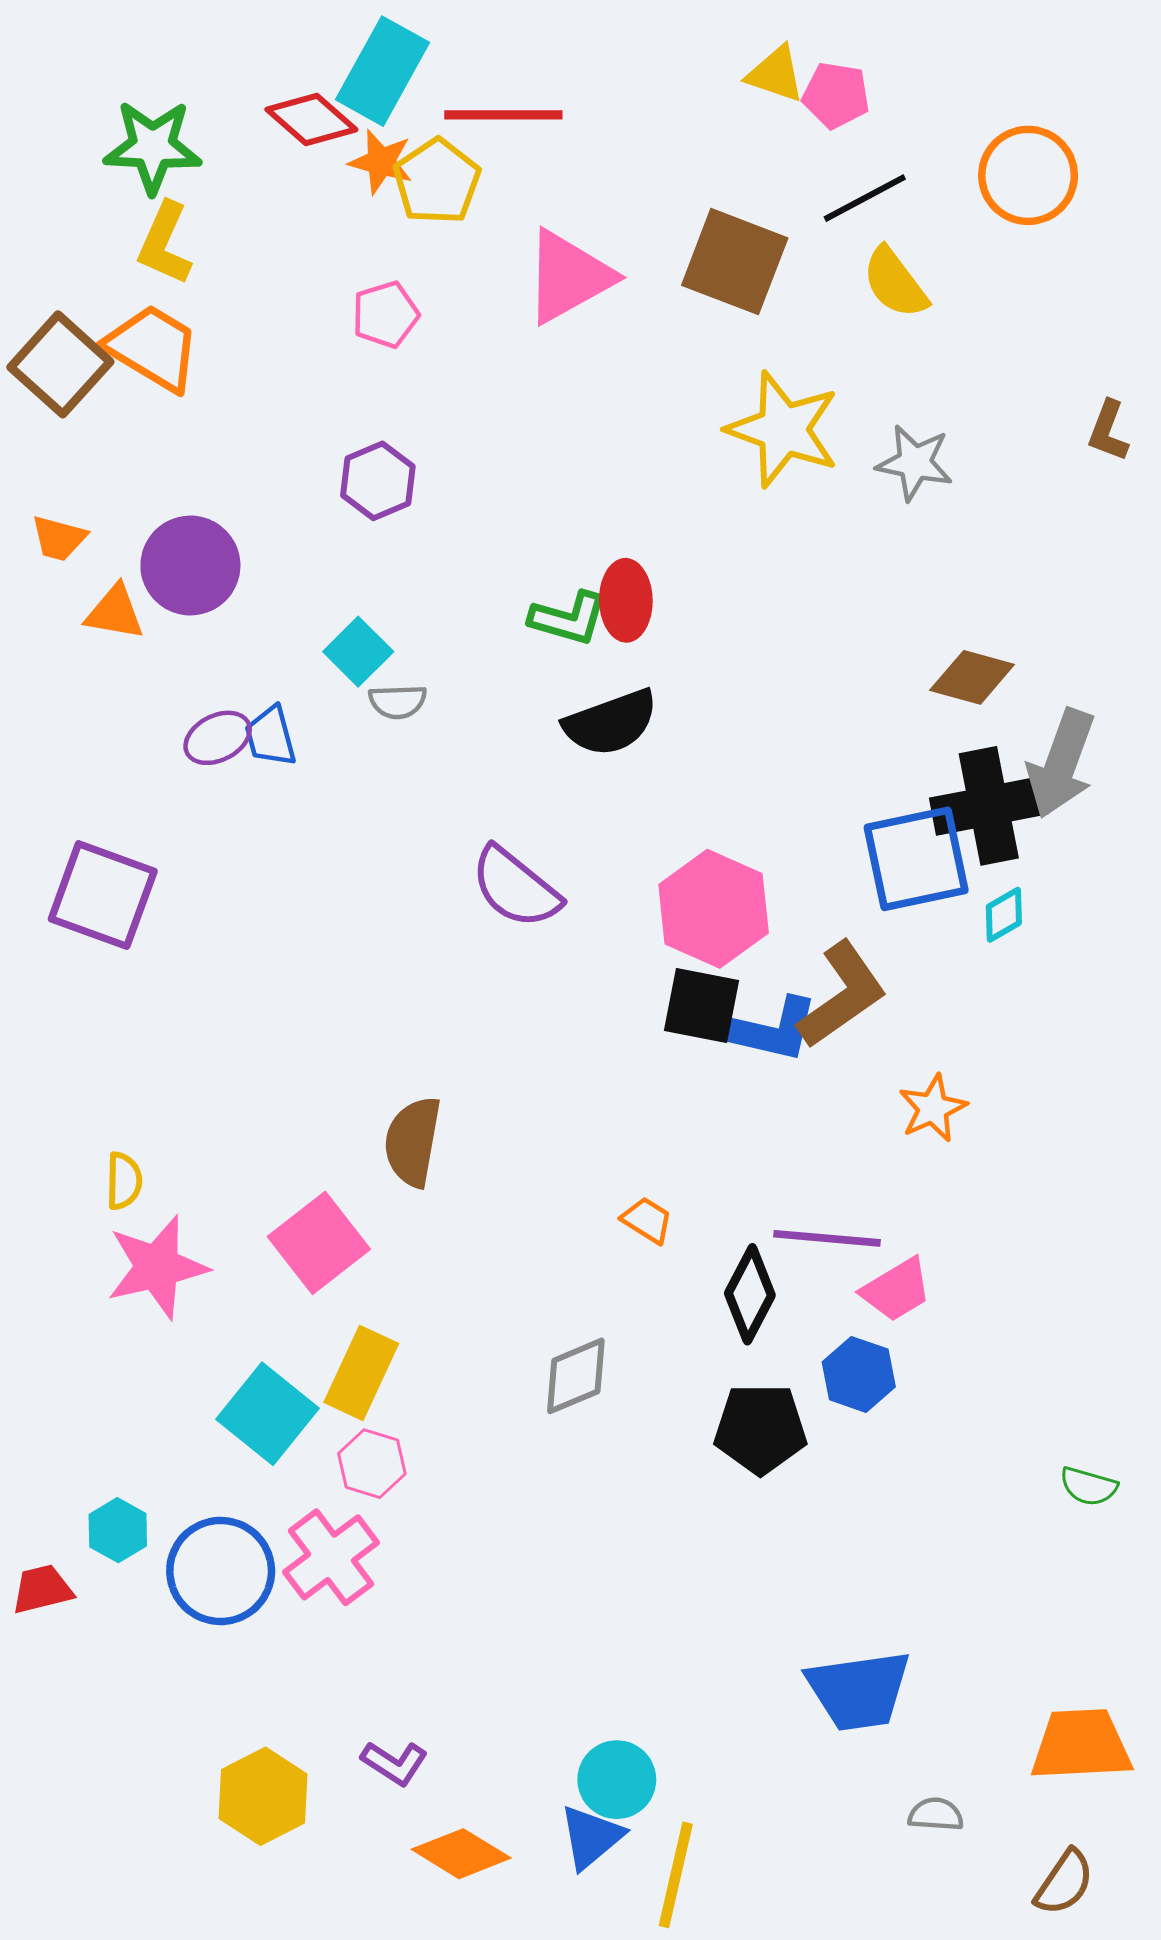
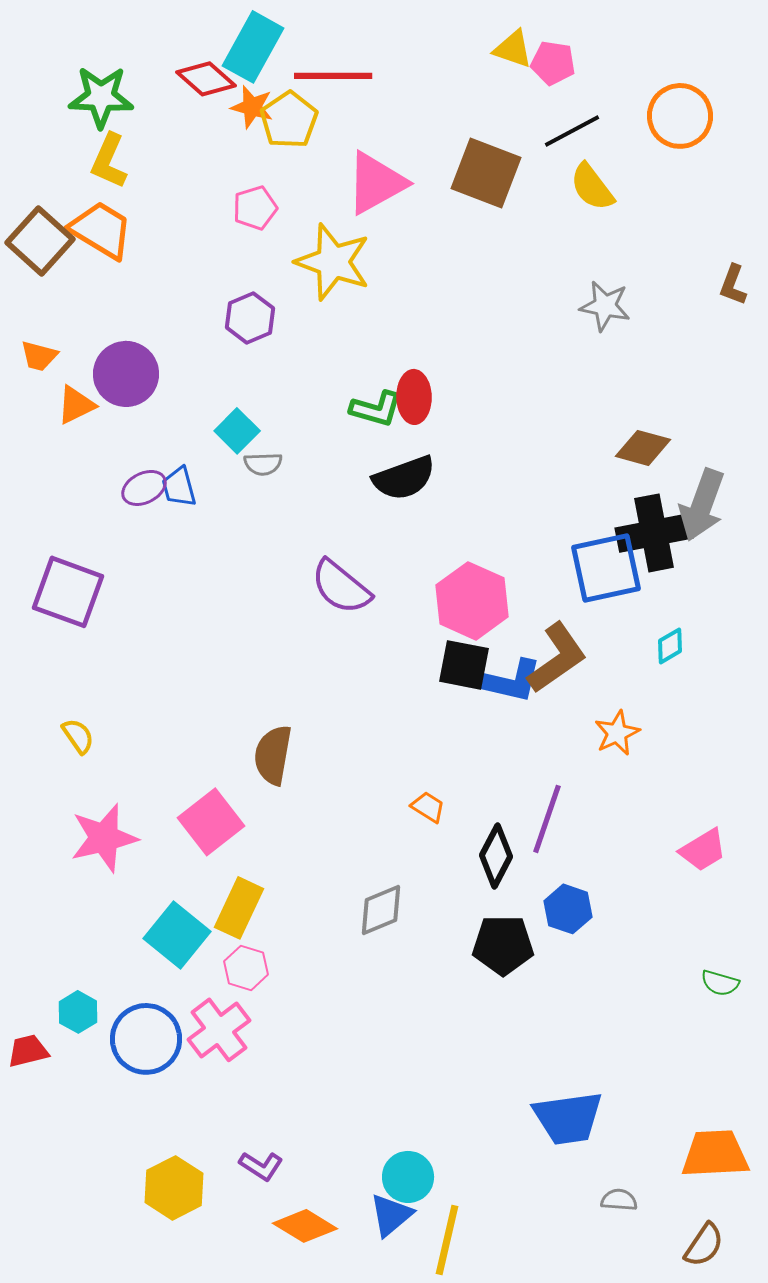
yellow star: (783, 429) -> (333, 262), moved
orange triangle: (115, 612) -> (76, 405), turned -36
cyan diamond: (1004, 915) -> (670, 646), moved
yellow semicircle: (124, 1181) -> (78, 736), moved, turned -36
purple line: (827, 1238) -> (547, 819), turned -76
pink trapezoid: (897, 1290) -> (703, 850), moved

